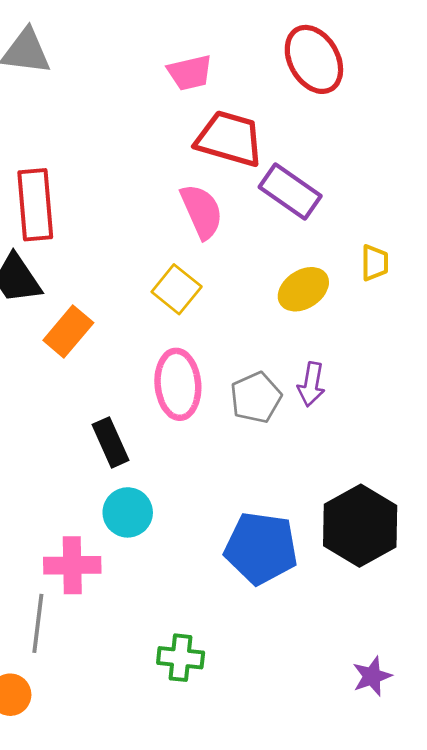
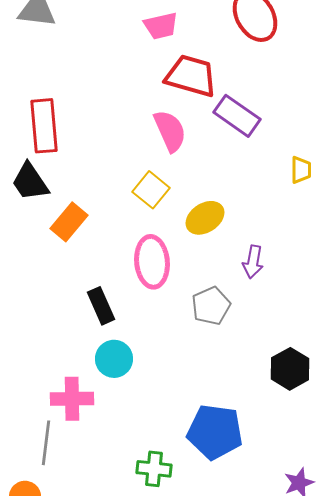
yellow ellipse: (303, 289) -> (205, 218), moved
gray pentagon: (256, 398) -> (211, 306), moved
black hexagon: (360, 526) -> (290, 369), size x0.7
blue pentagon: (261, 548) -> (215, 432), moved

